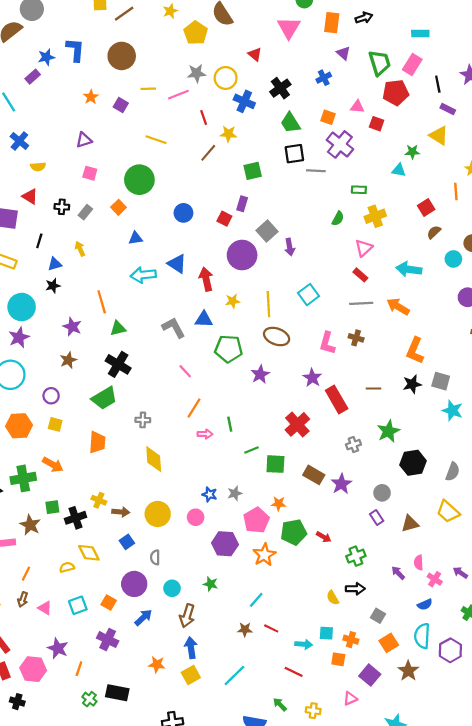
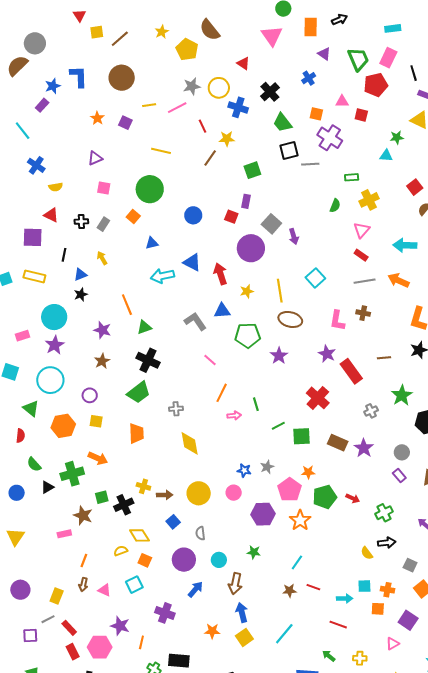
orange square: (109, 603) -> (145, 560), moved

